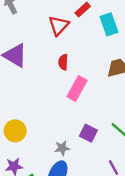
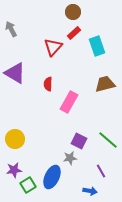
red semicircle: (63, 62) -> (48, 84), moved
gray star: (62, 148) -> (70, 158), moved

